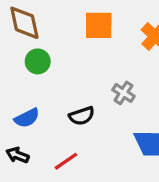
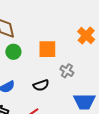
orange square: (99, 25) -> (47, 49), moved

